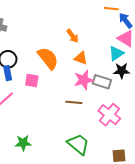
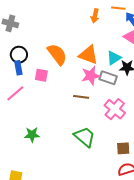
orange arrow: (73, 36) -> (95, 16), moved, turned 48
cyan triangle: (116, 53) -> (114, 58), moved
orange triangle: (81, 58) -> (88, 55), size x1.5

